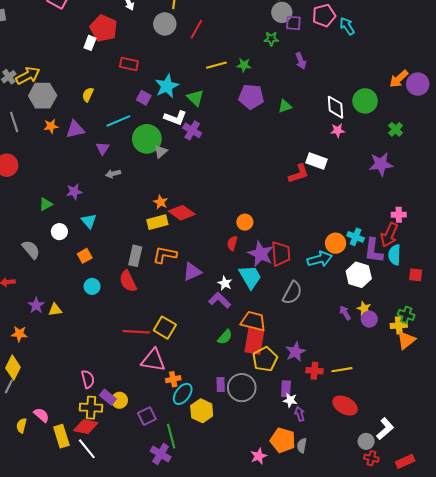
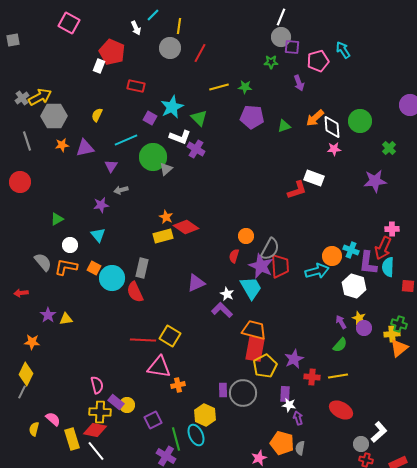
pink pentagon: (324, 16) -> (318, 61), moved
orange arrow: (399, 79) -> (315, 118), moved
purple star: (74, 192) -> (101, 205), moved
orange L-shape: (165, 255) -> (66, 267), moved
orange square: (85, 256) -> (94, 268), turned -32
cyan circle: (92, 286) -> (112, 278), moved, size x1.6
gray semicircle: (292, 293) -> (270, 249), moved
green semicircle: (225, 337) -> (340, 345), moved
cyan ellipse: (183, 394) -> (196, 435), moved, turned -60

